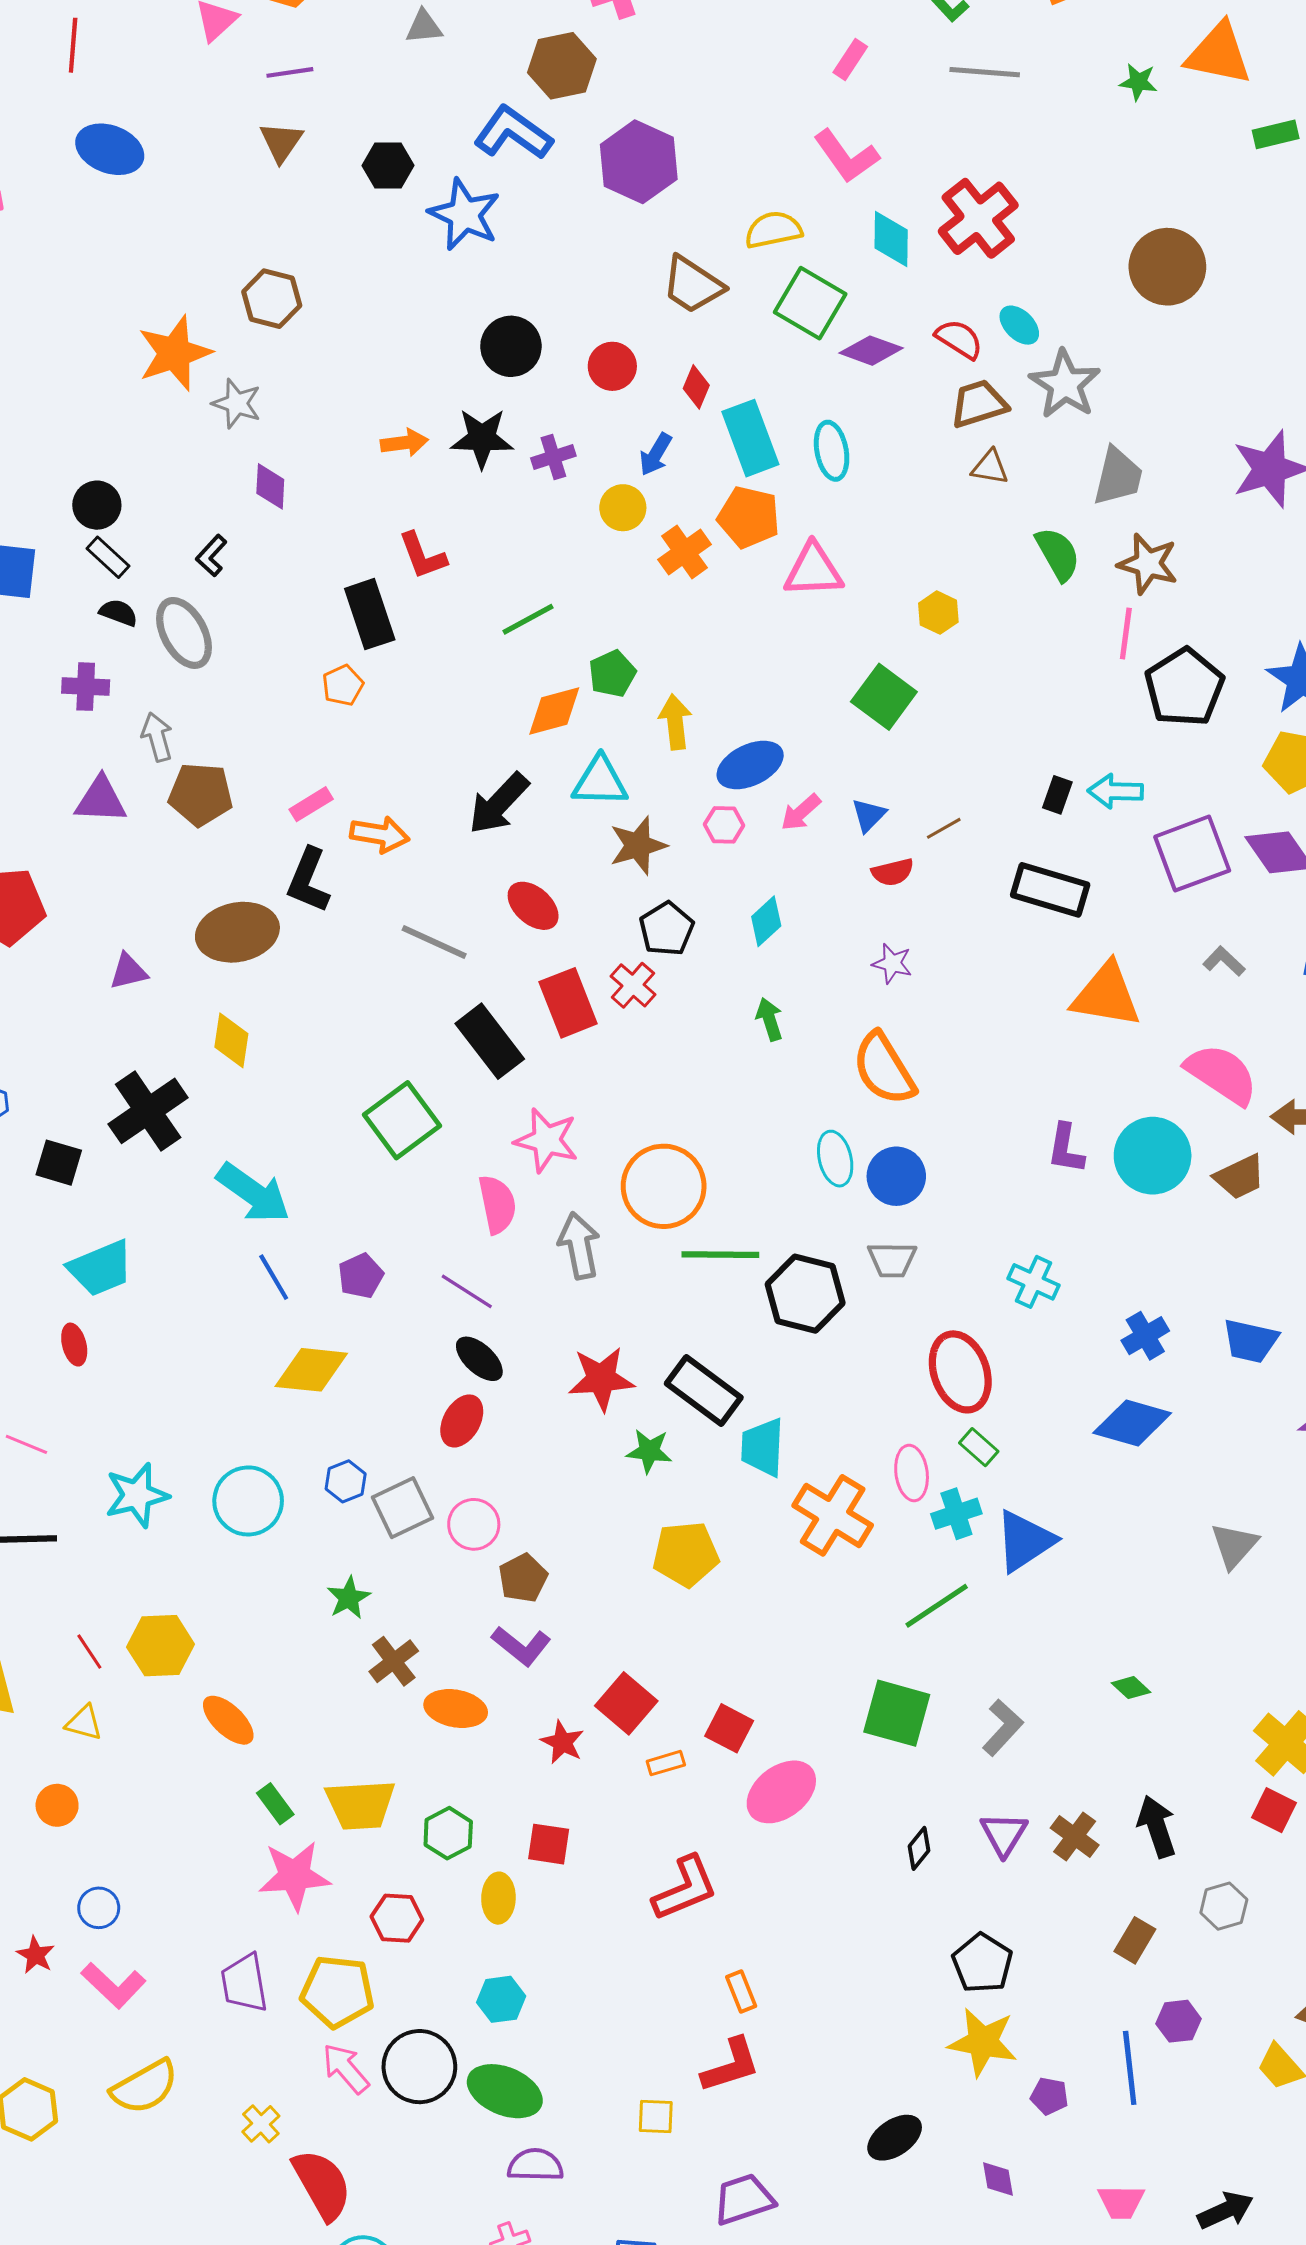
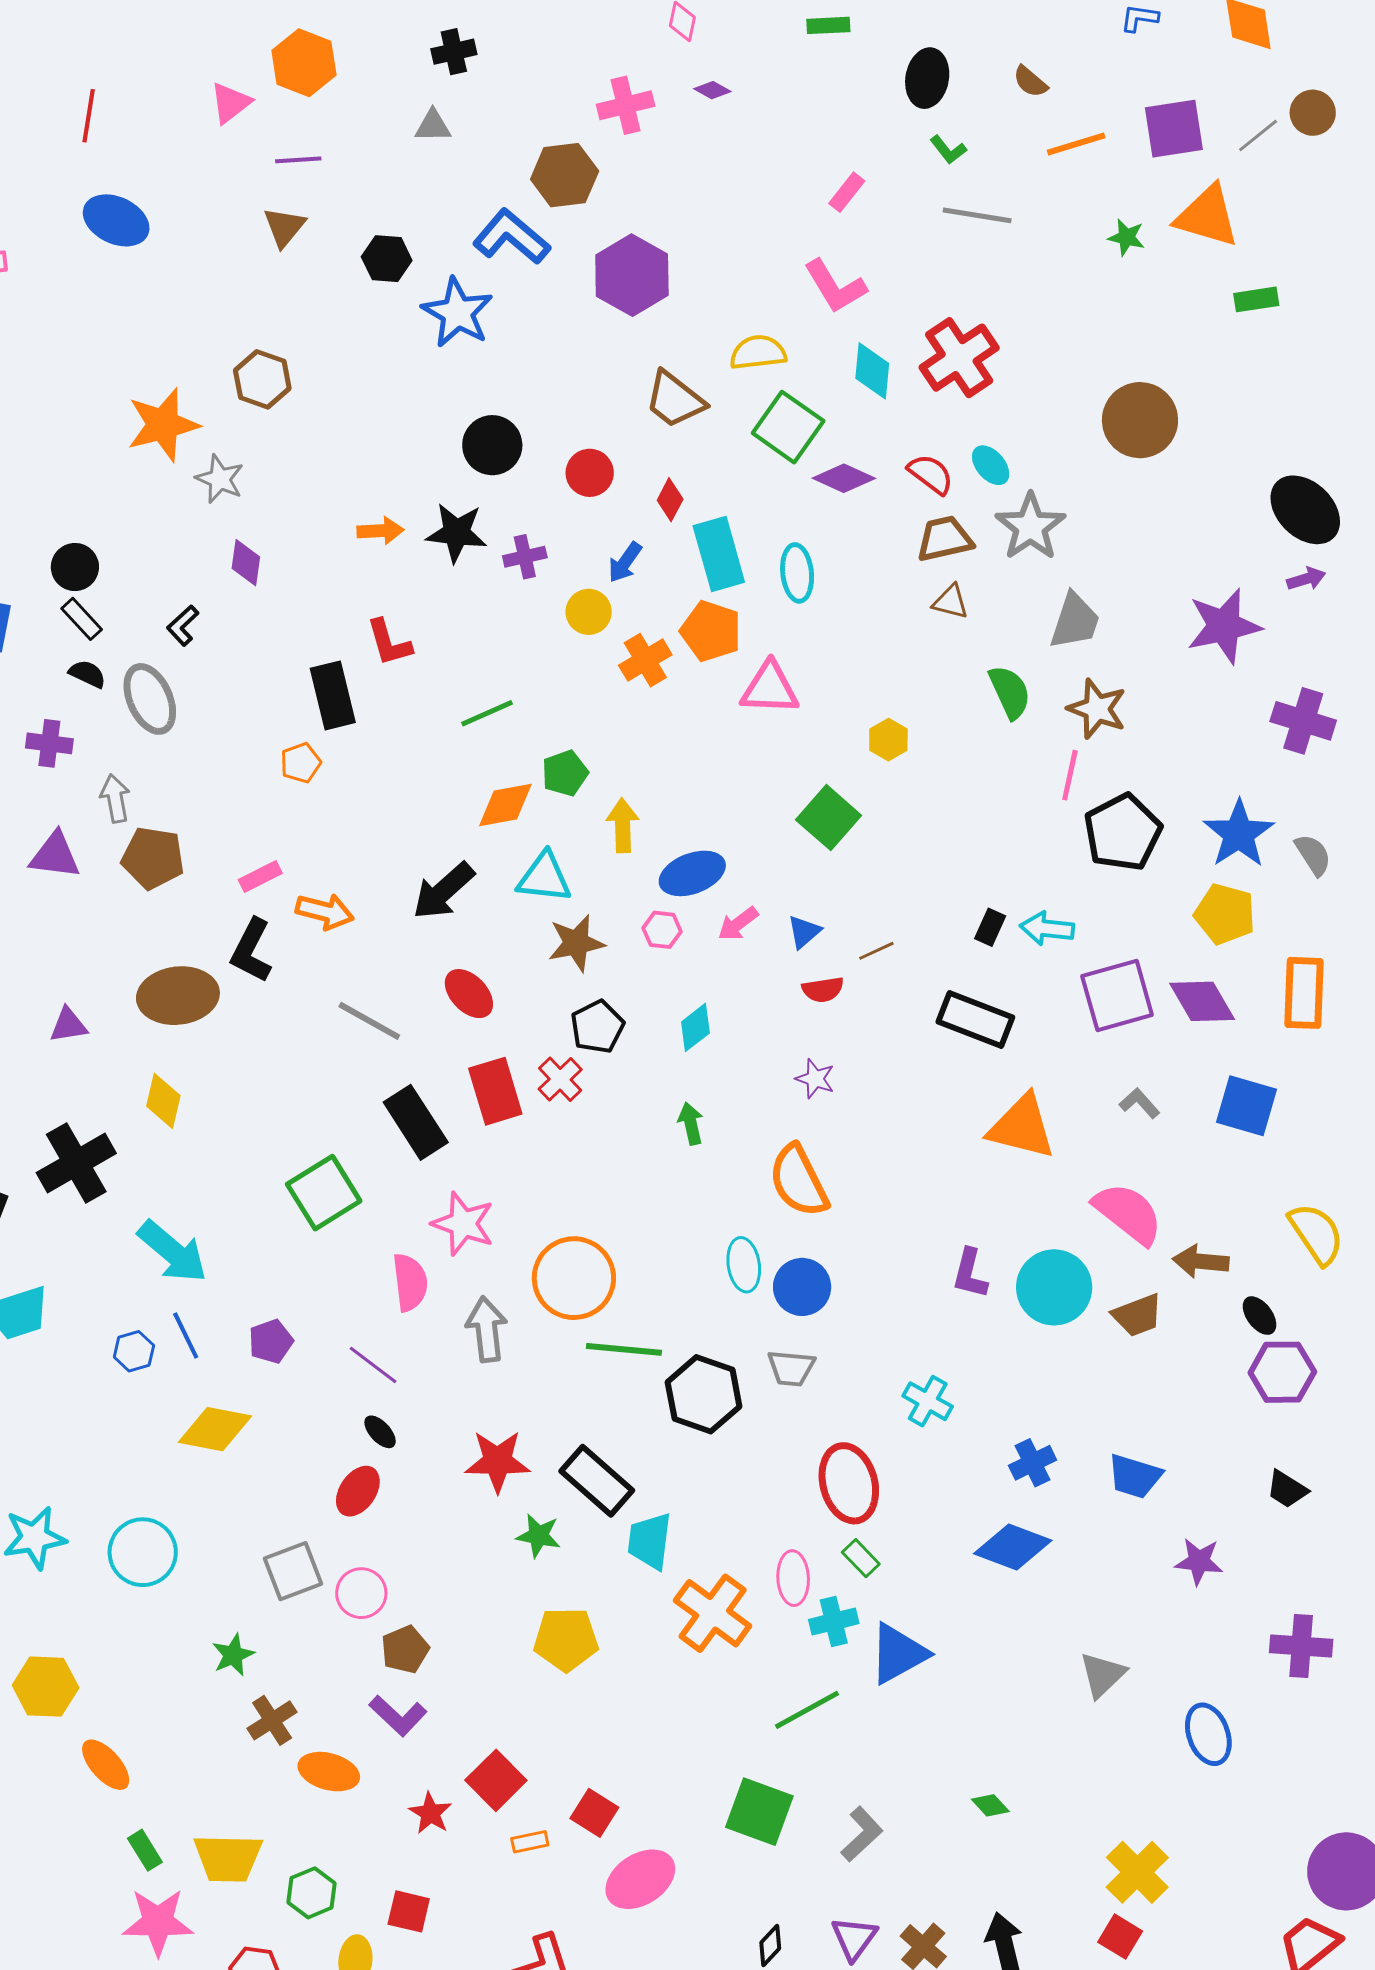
black ellipse: (479, 1359) -> (380, 1432), size x0.7
blue hexagon: (346, 1481) -> (134, 1351), moved

